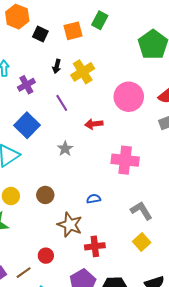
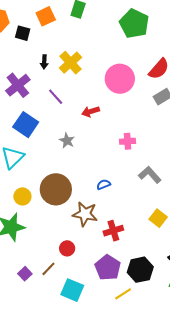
orange square: (73, 31) -> (46, 16), moved
purple cross: (26, 85) -> (18, 85), size x1.4
pink cross: (125, 160) -> (128, 141), size x0.6
brown circle: (45, 195) -> (56, 189), size x1.8
gray L-shape: (141, 211) -> (150, 175), moved

